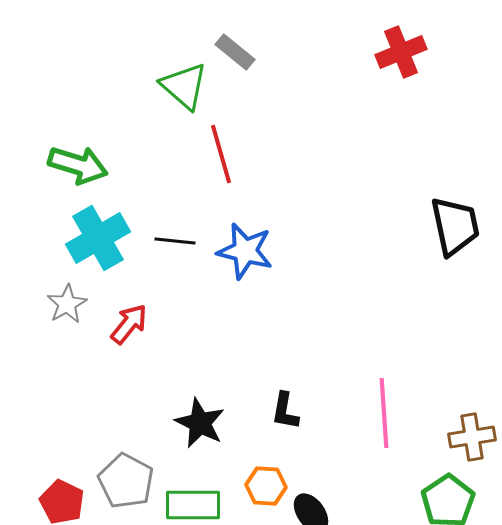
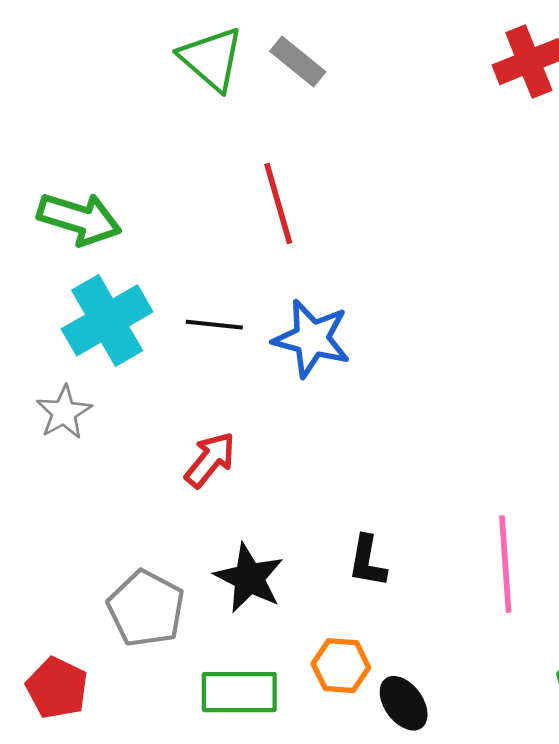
green triangle: (184, 86) -> (211, 59), moved
red arrow: (129, 324) -> (210, 460), moved
gray pentagon: (126, 481) -> (146, 609), moved

